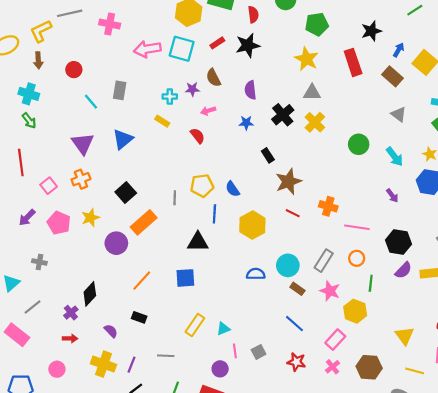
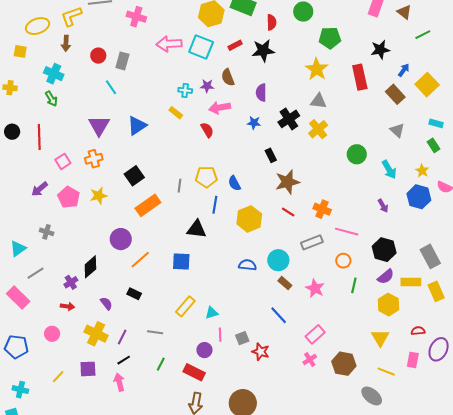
gray rectangle: (120, 90) -> (122, 61), moved
pink arrow: (208, 111) -> (220, 108), size x1.5
purple circle: (116, 243) -> (121, 239), moved
gray rectangle: (324, 261) -> (312, 242), moved, turned 30
yellow hexagon: (355, 311) -> (388, 305), moved
red star: (296, 362) -> (261, 352), moved

